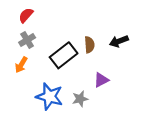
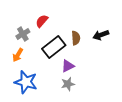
red semicircle: (26, 15) -> (42, 21), moved
purple triangle: (101, 80) -> (68, 66), moved
blue star: (49, 96) -> (26, 82), moved

